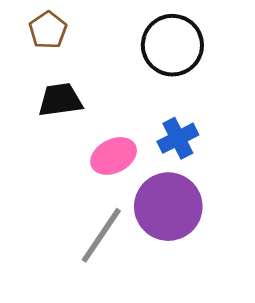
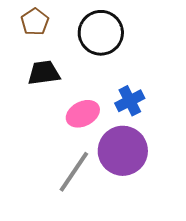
black circle: (172, 45) -> (101, 33), moved

